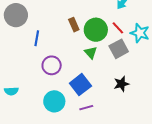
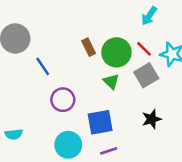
blue line: (37, 38) -> (43, 66), turned -42
blue square: (80, 85) -> (100, 122), turned 30

